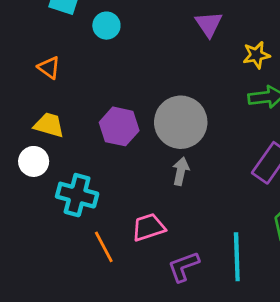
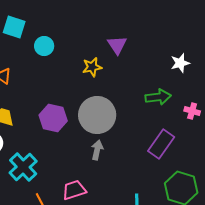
yellow star: (256, 55) -> (92, 67), moved
cyan cross: (77, 195) -> (23, 167), turned 32

